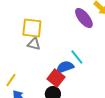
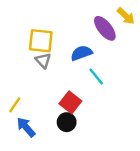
gray triangle: (34, 44) -> (43, 60), turned 32
blue semicircle: (65, 67) -> (81, 53), moved

